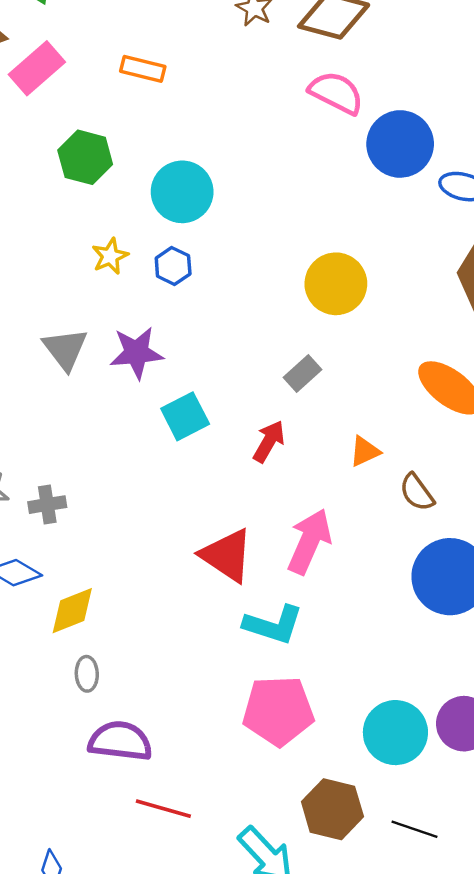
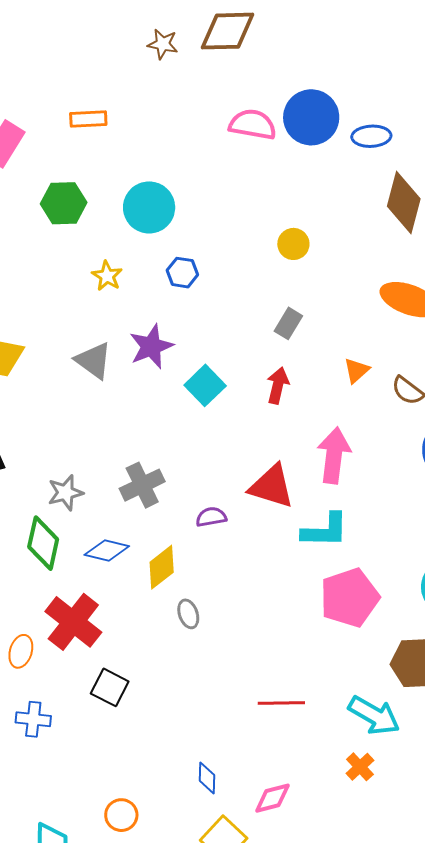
pink semicircle: (336, 93) -> (253, 124), moved
blue hexagon: (173, 266) -> (182, 273), moved
yellow circle: (336, 284) -> (293, 244), size x0.6
gray cross: (47, 505) -> (142, 485), moved, size x1.4
purple semicircle: (120, 741) -> (211, 517), moved, size x0.6

